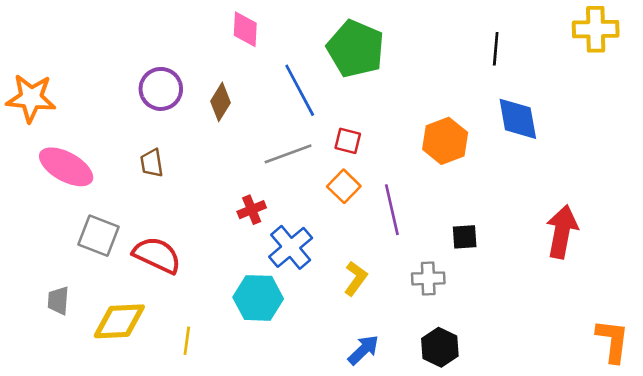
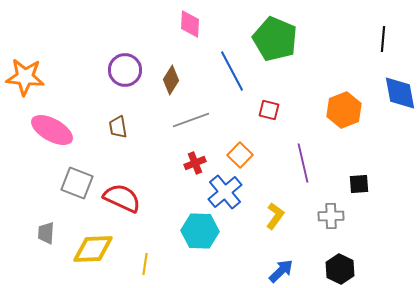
gray line: (288, 154) -> (191, 120), moved
orange square: (344, 186) -> (240, 155), moved

